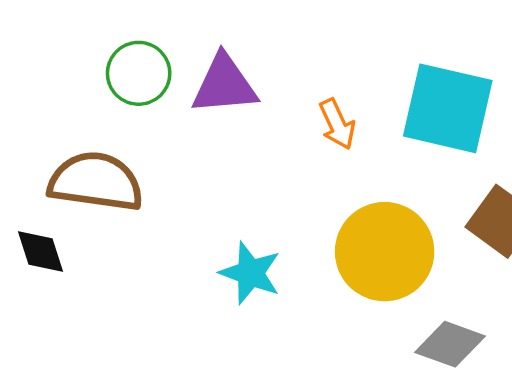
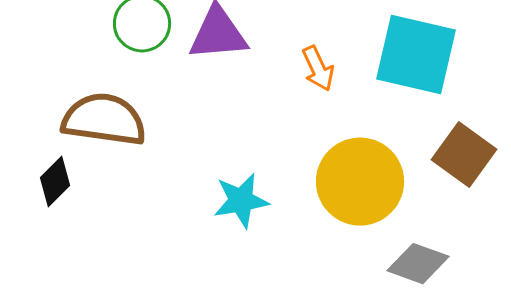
black diamond: (40, 252) -> (55, 182), turned 63
cyan star: (250, 273) -> (241, 201), turned -30

